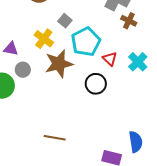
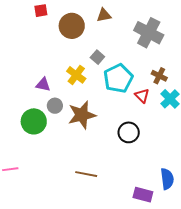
brown cross: (129, 21) -> (159, 76), moved
brown star: (59, 64) -> (82, 115), moved
black circle: (96, 84) -> (129, 132), moved

